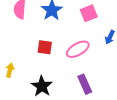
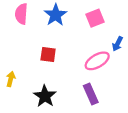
pink ellipse: (78, 49) -> (97, 61), moved

